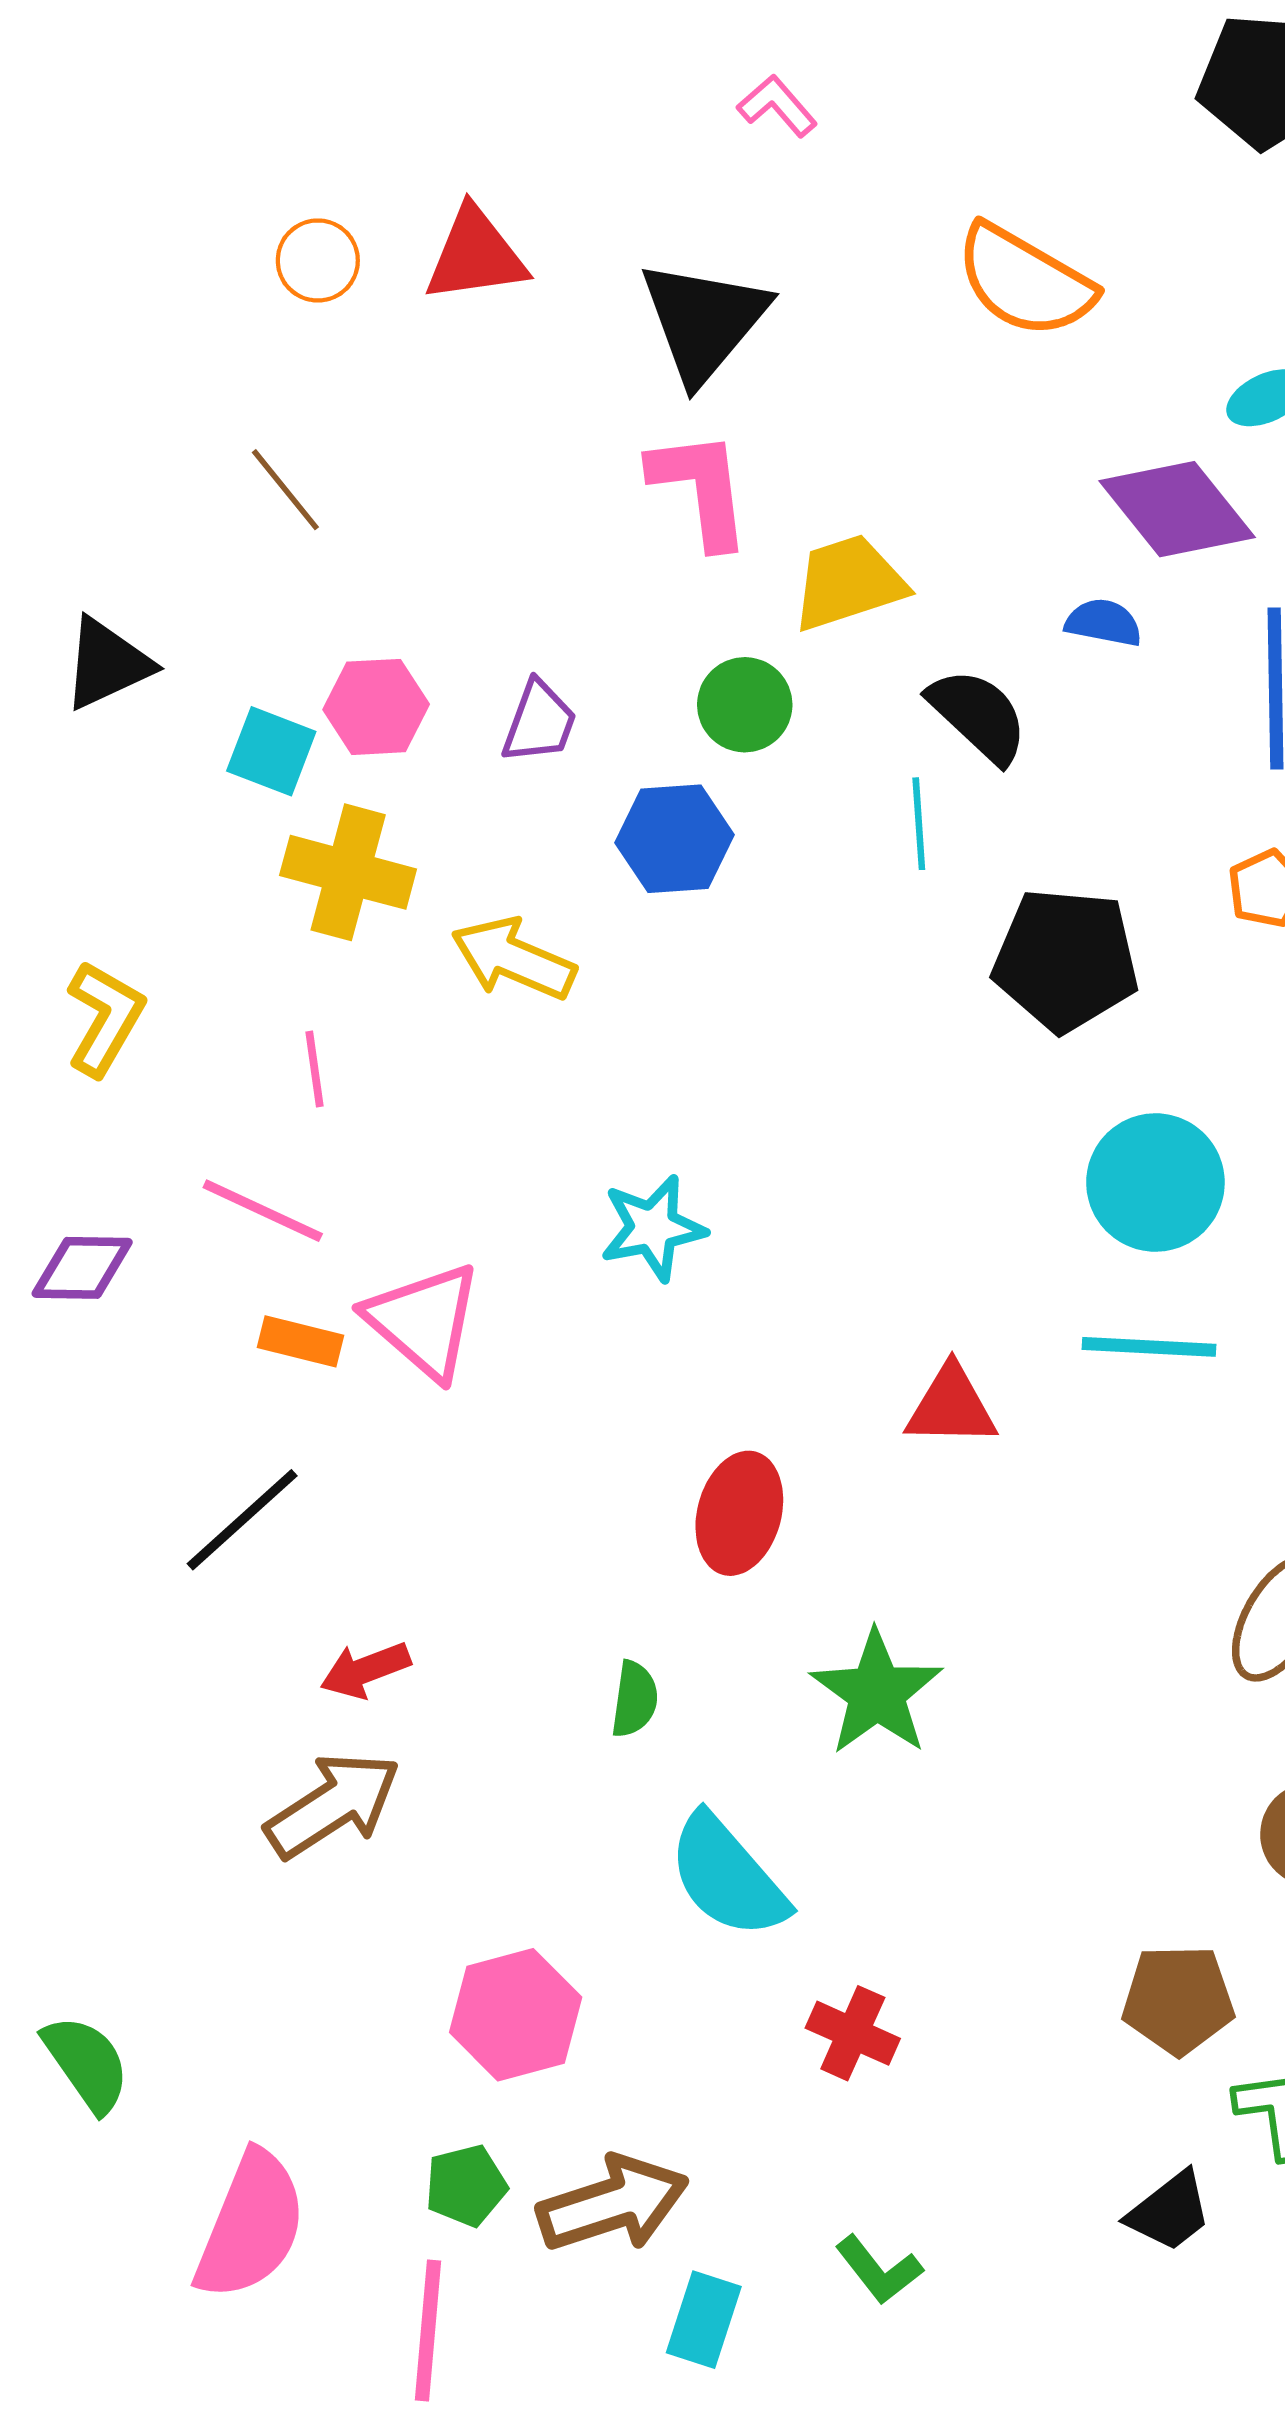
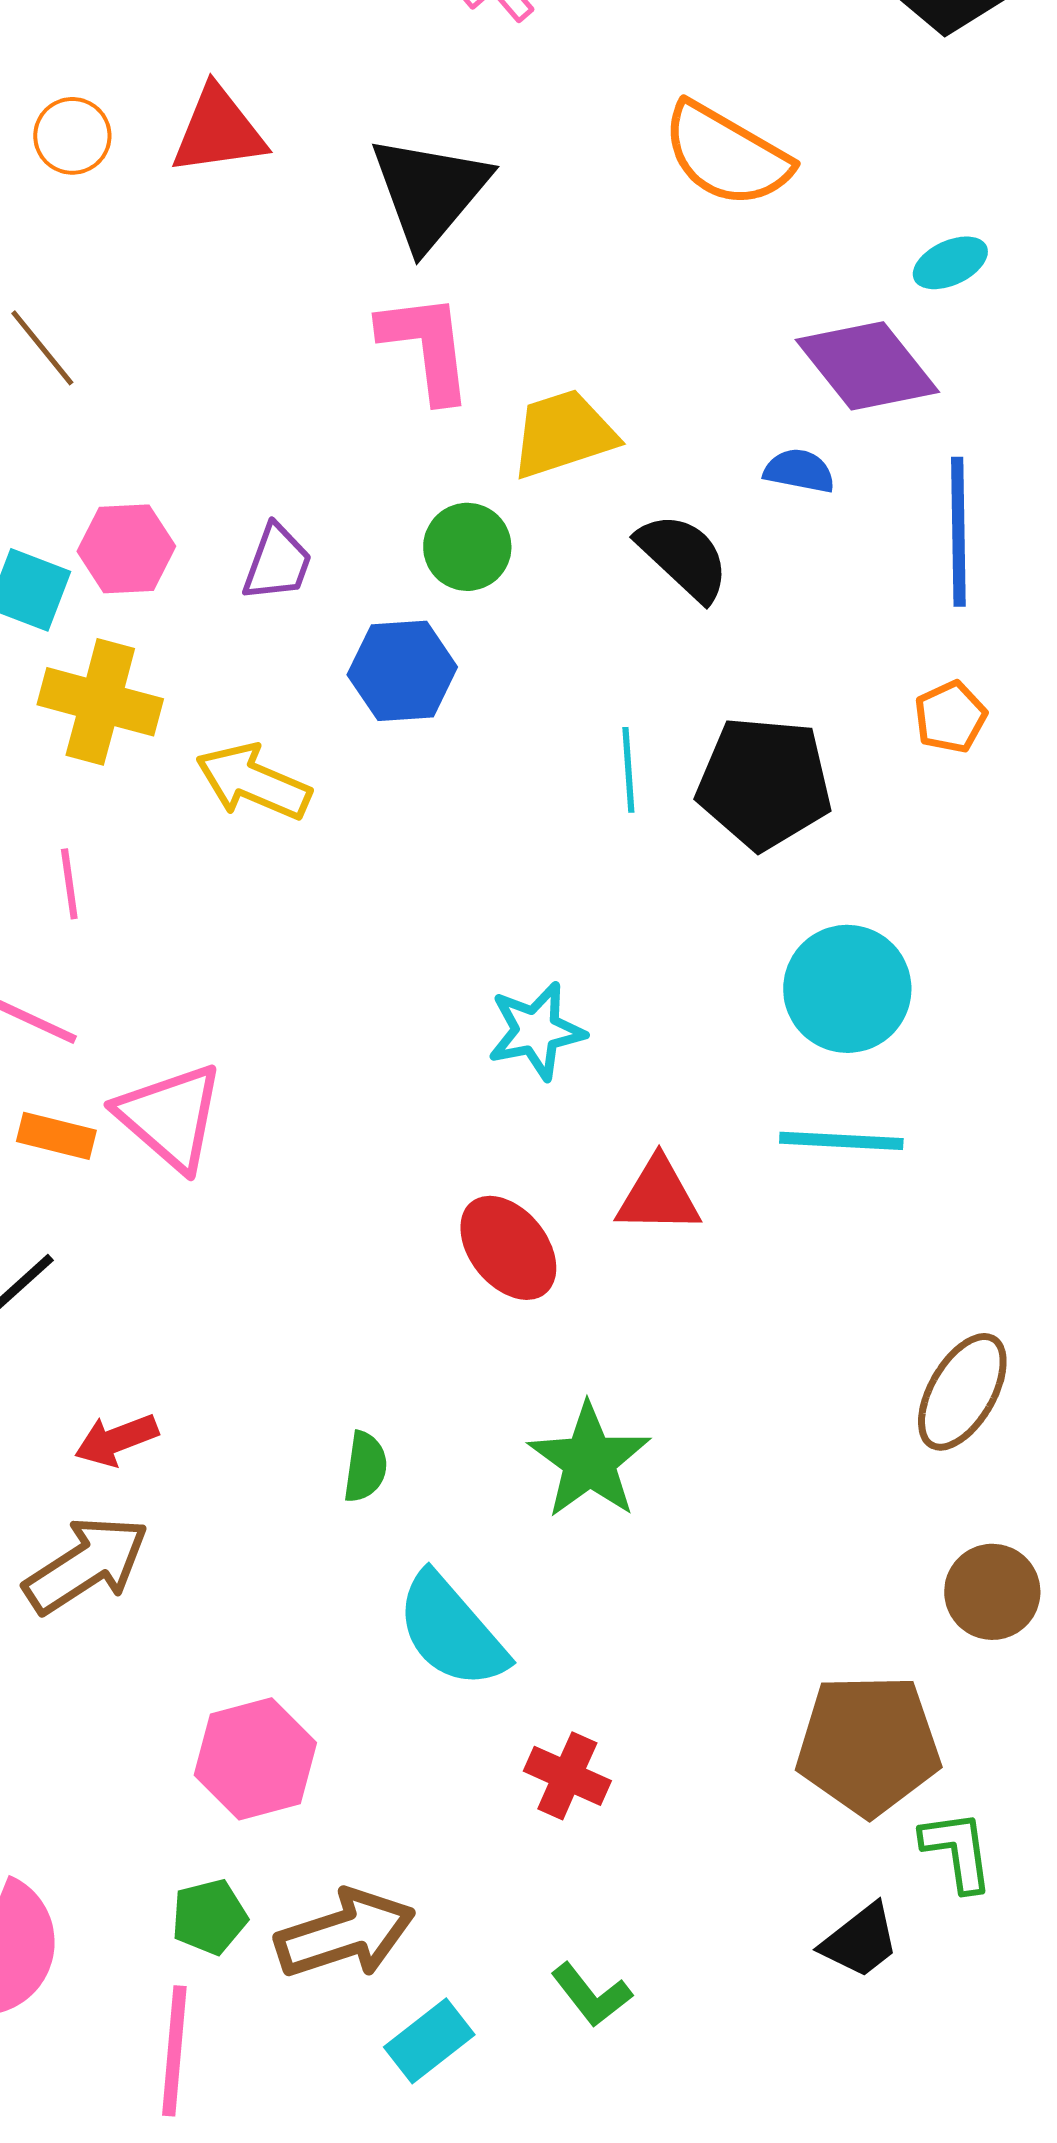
cyan line: (919, 824) -> (628, 770), moved
cyan star: (653, 1228) -> (536, 1031), moved
red ellipse: (739, 1513) -> (508, 1248), moved, turned -54
brown pentagon: (1178, 2000) -> (868, 1745), size x1.4
cyan rectangle: (704, 2320) -> (429, 2041), turned 34

